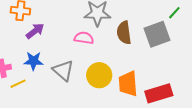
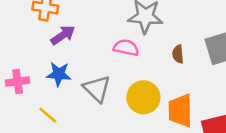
brown semicircle: (124, 33) -> (178, 54), moved, size x0.6
yellow line: (18, 84) -> (48, 115), moved, turned 63

